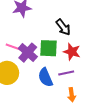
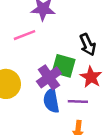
pink line: (14, 47) -> (24, 35), moved, turned -54
purple cross: (28, 53) -> (49, 77), moved

